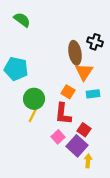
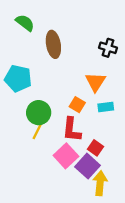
brown ellipse: (75, 53) -> (53, 44), moved
pink square: (58, 137) -> (66, 156), size x1.5
yellow arrow: (88, 161) -> (100, 183), size x1.5

